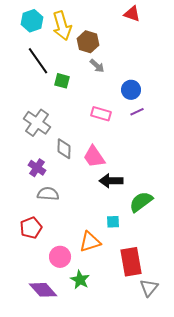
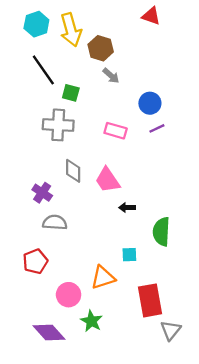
gray cross: (37, 123) -> (58, 125), moved, turned -32
black arrow: (111, 181) -> (127, 208), size x0.6
green semicircle: (141, 202) -> (161, 232), turned -50

